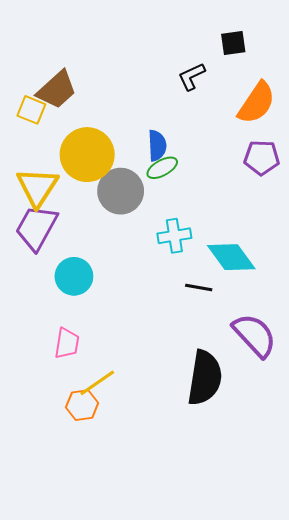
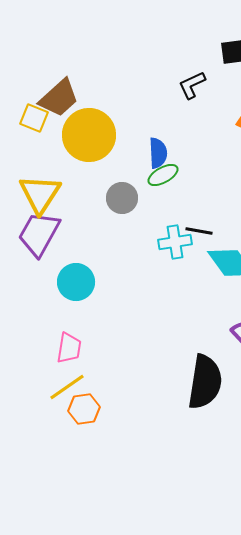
yellow circle: (87, 155) -> (89, 135), moved
gray circle: (121, 191) -> (122, 198), size x0.7
black line: (199, 288) -> (199, 231), moved
yellow line: (97, 383) -> (67, 387), moved

